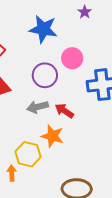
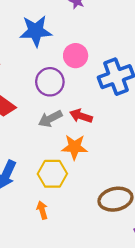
orange arrow: (12, 173) -> (42, 210), moved

